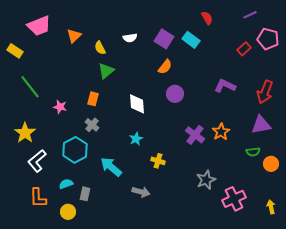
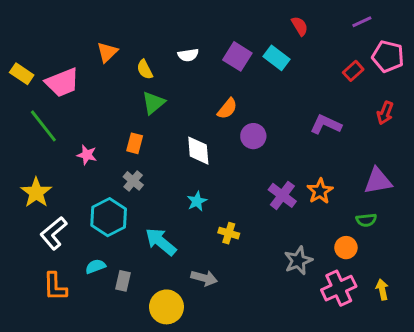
pink trapezoid: (39, 26) -> (62, 83), moved
orange semicircle: (165, 67) -> (227, 109), moved
red arrow: (265, 92) -> (385, 113), moved, size x0.7
orange circle: (271, 164) -> (346, 248), moved
yellow arrow: (271, 207) -> (382, 290), moved
yellow circle: (68, 212) -> (166, 307), moved, size x1.5

